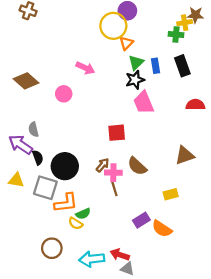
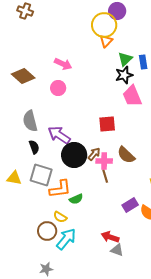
orange triangle: (126, 43) -> (106, 41), moved
pink arrow: (85, 68) -> (63, 64), moved
gray semicircle: (33, 129) -> (30, 121), size x1.5
purple arrow: (21, 145) -> (59, 135), moved
black circle: (65, 166) -> (74, 155), moved
yellow triangle: (16, 180) -> (14, 178), moved
yellow semicircle: (76, 223) -> (60, 217), moved
cyan arrow: (92, 259) -> (66, 239), moved, turned 135

